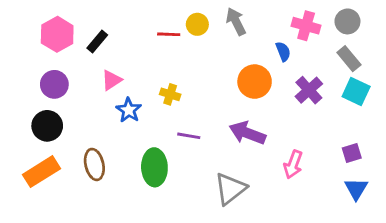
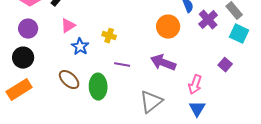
purple cross: (309, 90) -> (208, 20), moved
purple square: (352, 153) -> (225, 65), moved, turned -32
brown ellipse: (94, 164) -> (69, 80), moved, turned -35
blue triangle: (356, 189) -> (197, 109), moved

